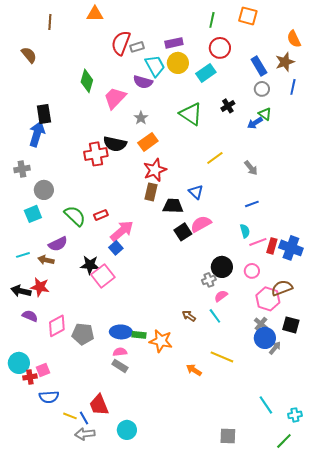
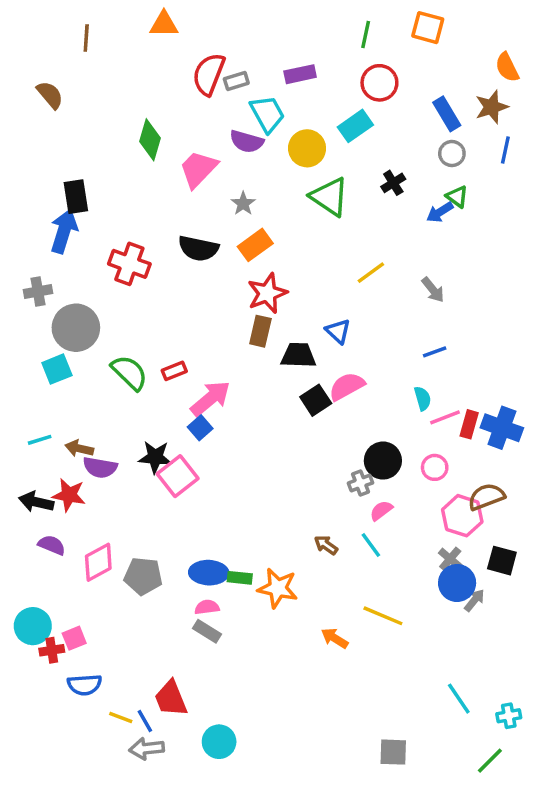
yellow circle: (178, 63) -> (307, 148), moved
red cross: (96, 154) -> (129, 264), moved, turned 30
gray circle: (44, 190) -> (76, 328), size x1.4
purple semicircle: (58, 244) -> (100, 467), moved, turned 36

